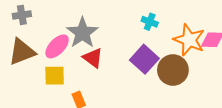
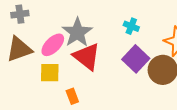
cyan cross: (150, 22) -> (131, 26), moved
red triangle: (93, 58) -> (87, 57), size x1.4

